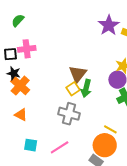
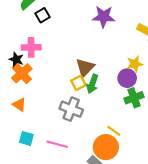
purple star: (109, 25) -> (104, 17), moved, turned 30
pink cross: (27, 49) -> (31, 47), moved
black square: (10, 54) -> (43, 15), moved, turned -32
pink line: (60, 147) -> (57, 144), turned 42

